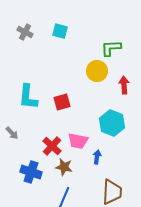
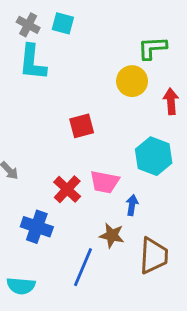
cyan square: (60, 31) -> (63, 23), moved
cyan L-shape: (28, 97) -> (33, 62), moved
brown star: (64, 167) -> (112, 235), moved

